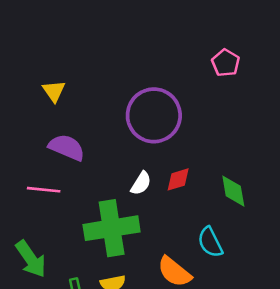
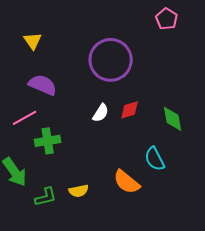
pink line: (44, 190) -> (25, 118), turned -35
green cross: (112, 228) -> (48, 141), moved, size x0.6

